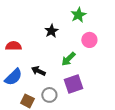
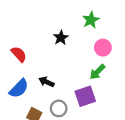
red semicircle: (13, 46) -> (19, 54), turned 49
green arrow: (68, 59) -> (97, 72), moved

